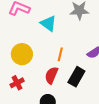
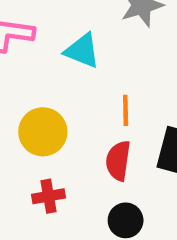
red cross: (17, 83) -> (49, 196), turned 32

